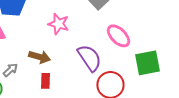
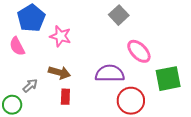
pink star: (58, 24) -> (60, 36), moved
purple semicircle: (89, 58) -> (110, 73), turned -56

